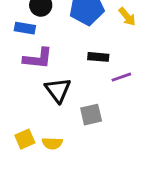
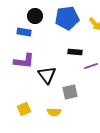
purple L-shape: (38, 58) -> (24, 61), moved
yellow semicircle: (52, 143) -> (54, 112), moved

